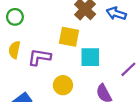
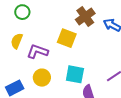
cyan square: (90, 57) -> (75, 74), moved
yellow circle: (63, 85) -> (42, 78), moved

